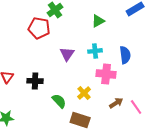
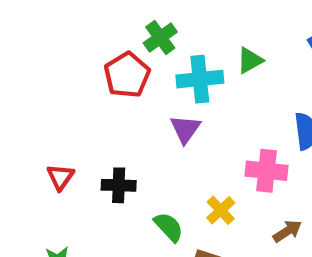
red pentagon: (39, 28) -> (127, 75), turned 30
cyan cross: (95, 51) -> (200, 79), moved, size x1.5

